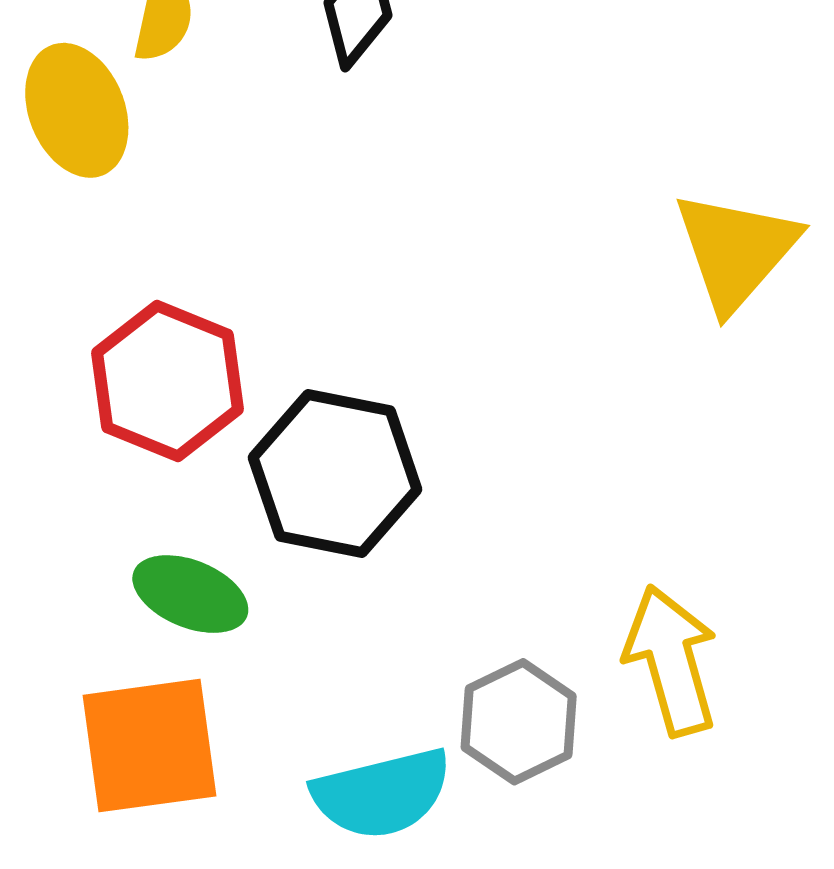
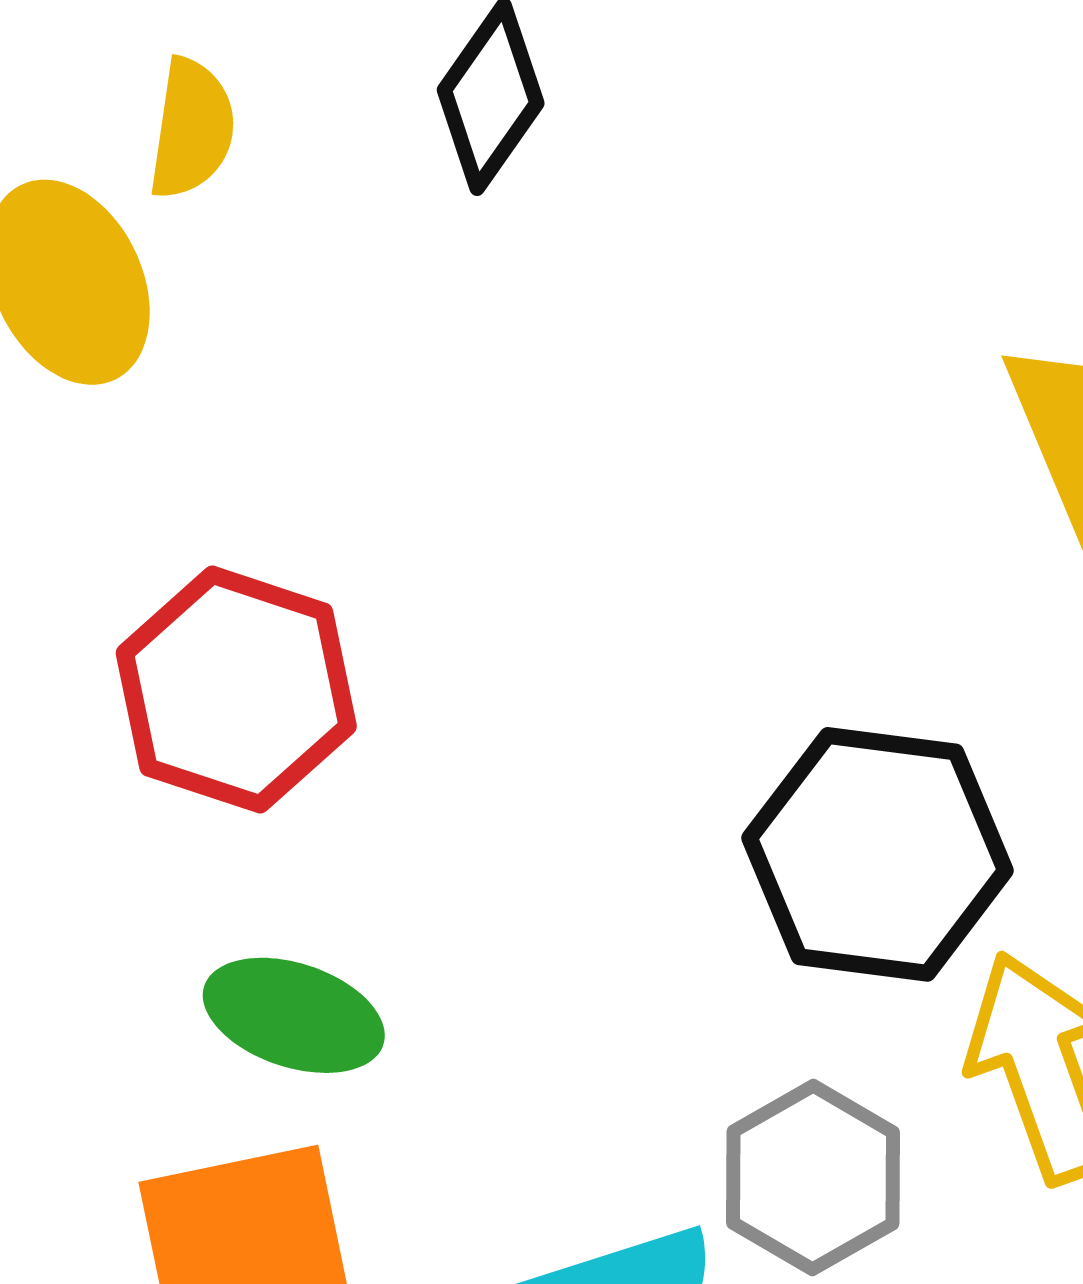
black hexagon: (335, 473) -> (878, 854), moved

